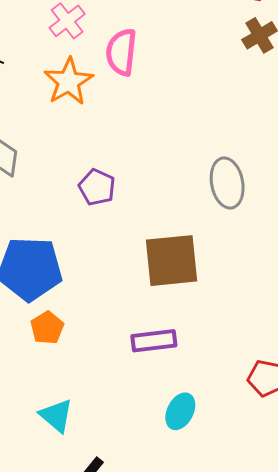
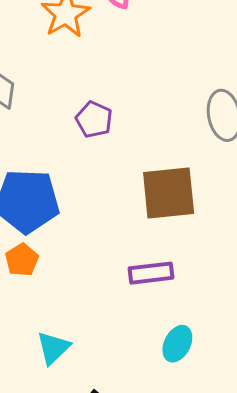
orange pentagon: (47, 328) -> (22, 260), moved
cyan triangle: (56, 415) -> (53, 348), turned 36

